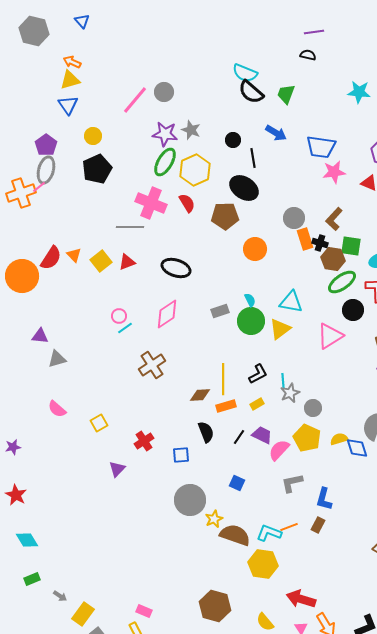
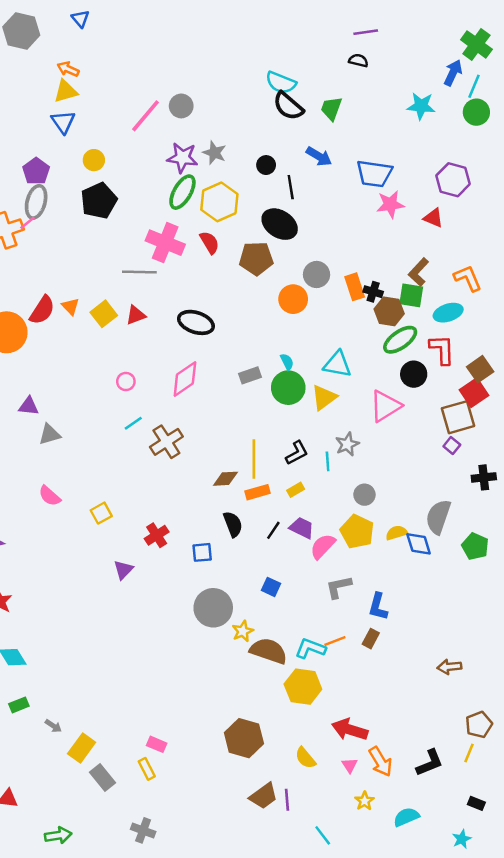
gray circle: (294, 218) -> (317, 274), moved
brown L-shape: (334, 219) -> (419, 272), moved
cyan line: (125, 328) -> (133, 423), moved
gray star: (290, 393) -> (347, 444), moved

